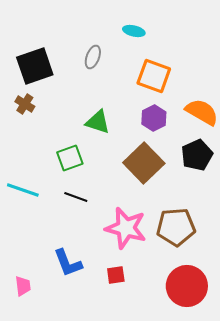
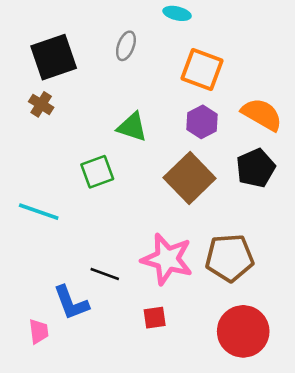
black line: (76, 197) -> (105, 274), moved
blue L-shape: (68, 263) -> (71, 303), moved

